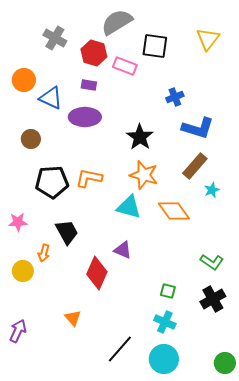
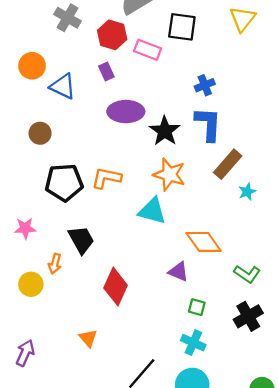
purple rectangle: (89, 85) -> (106, 71), turned 56
purple ellipse: (85, 117) -> (126, 112), moved
blue L-shape: (198, 128) -> (208, 124), moved, turned -104
orange diamond: (174, 211) -> (204, 242), moved
purple triangle: (123, 250) -> (178, 272), moved

